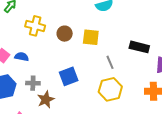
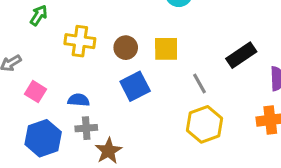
black rectangle: (139, 47) -> (241, 55), turned -42
blue semicircle: (22, 57) -> (79, 100), moved
blue square: (69, 76) -> (135, 86), moved

